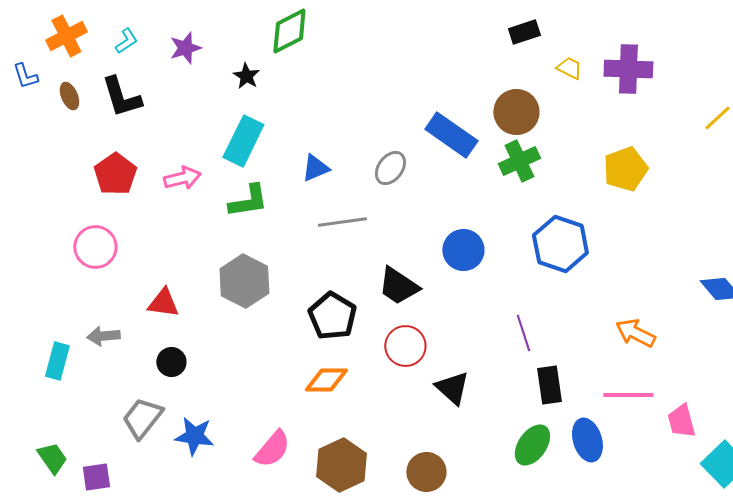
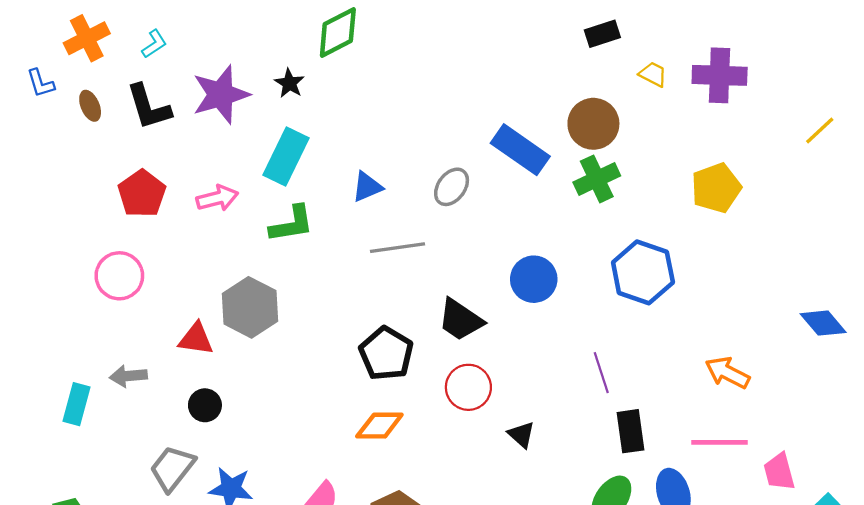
purple star: (185, 48) -> (221, 95), moved, size x1.6
gray hexagon: (244, 281) -> (250, 307), moved
black triangle: (452, 388) -> (521, 435), size x0.7

